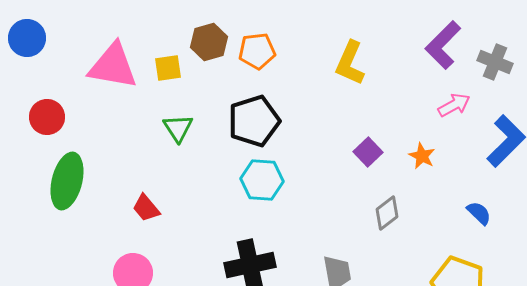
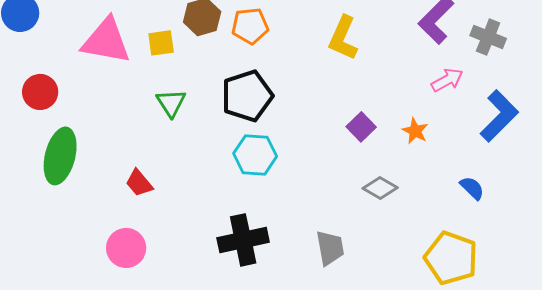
gray diamond: (387, 213) -> (380, 188), turned 68

